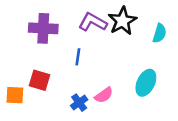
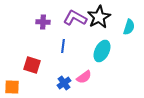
purple cross: (43, 28) -> (43, 22), moved, size x0.6
cyan ellipse: (146, 83) -> (102, 51), moved
orange square: (15, 95) -> (12, 87), moved

